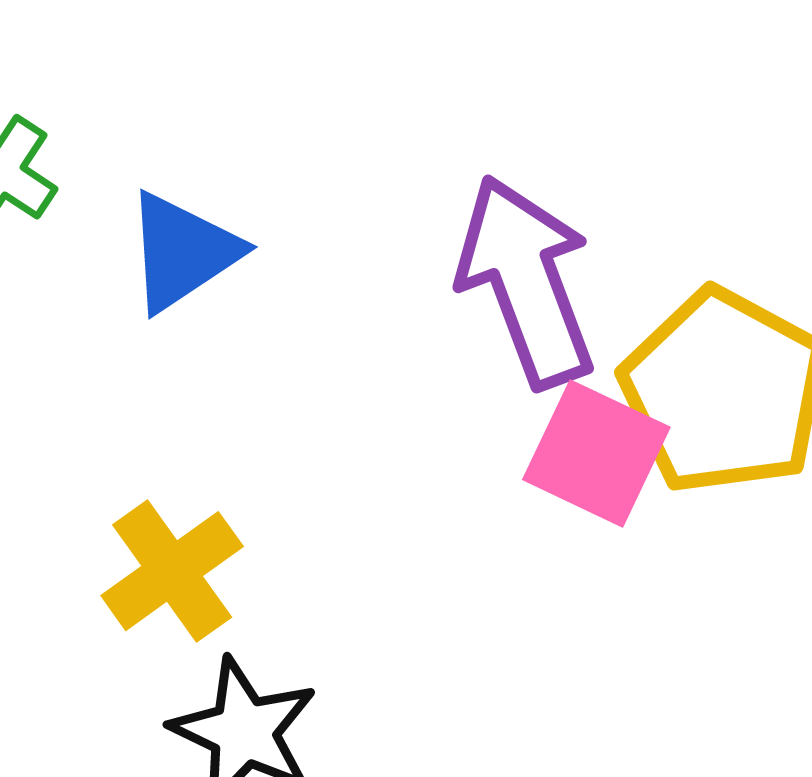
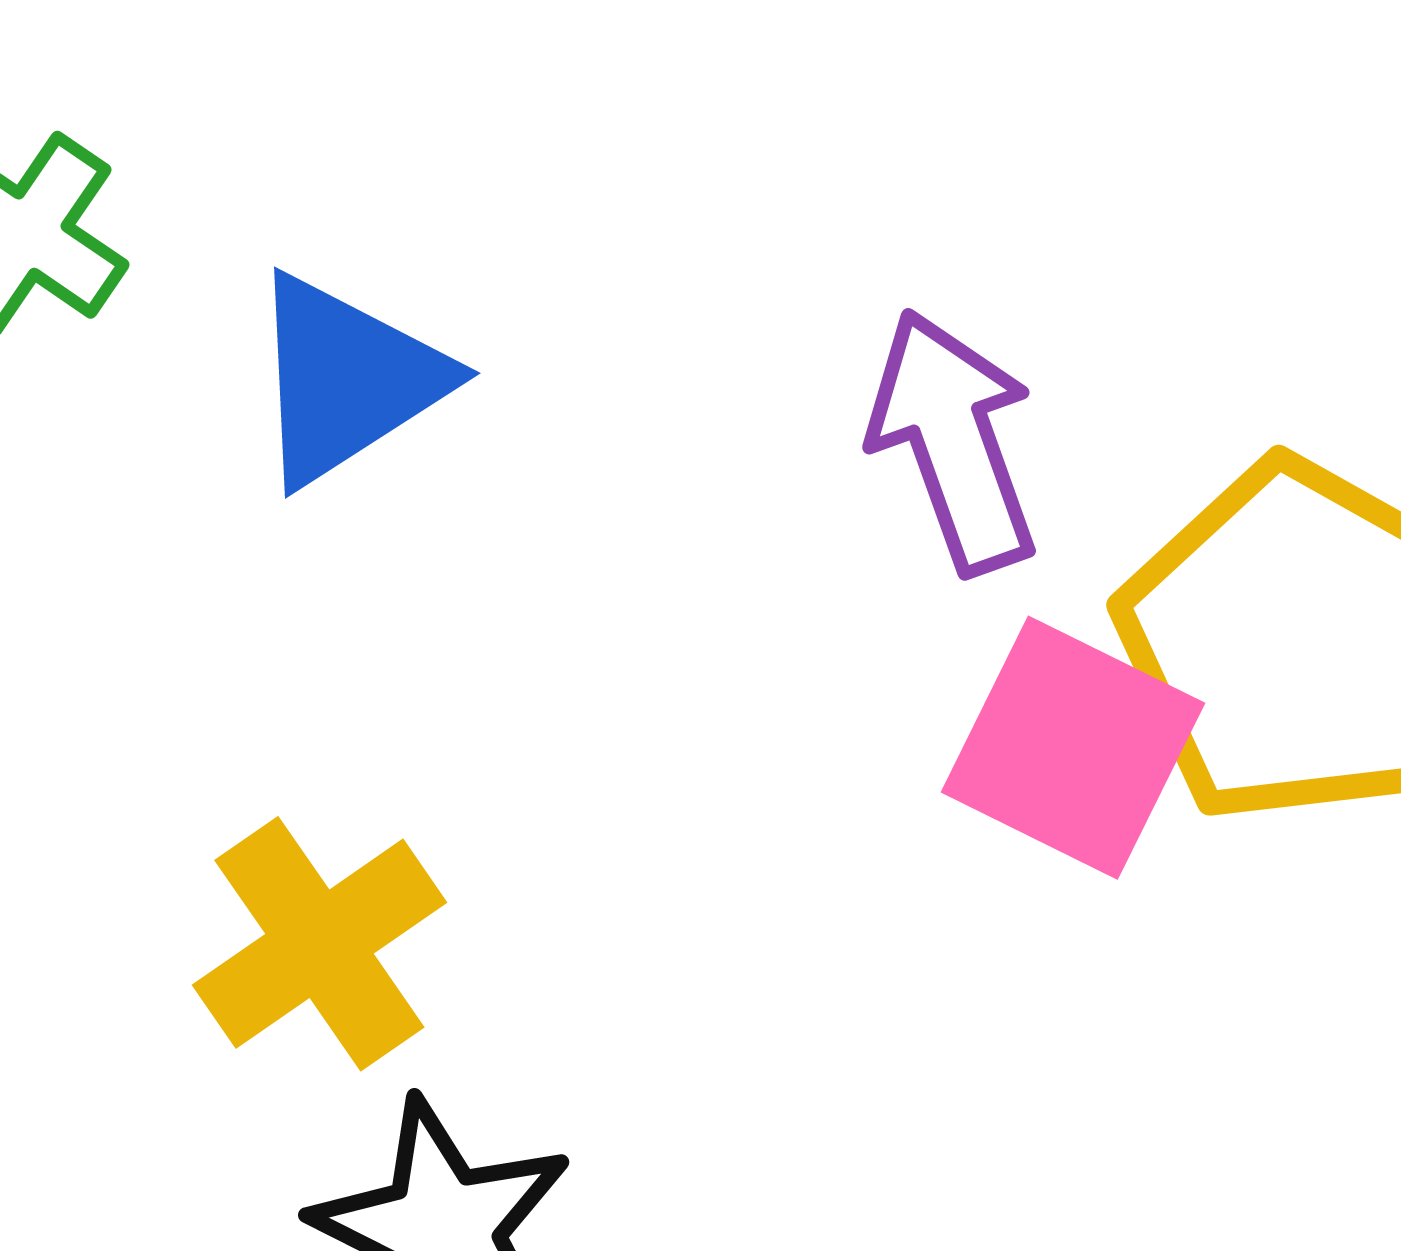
purple arrow: (526, 281) -> (954, 441), size x0.7

